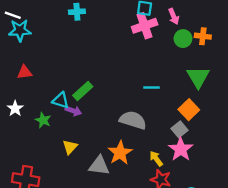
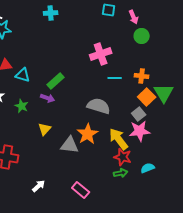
pink cross: (145, 26) -> (101, 54), moved
orange cross: (203, 36) -> (142, 76), moved
green triangle: (198, 77) -> (164, 93), moved
cyan triangle: (61, 100) -> (23, 75), moved
pink star: (181, 149) -> (140, 131), turned 30
yellow arrow: (156, 159) -> (119, 139), size x1.6

